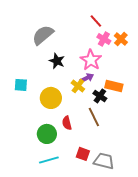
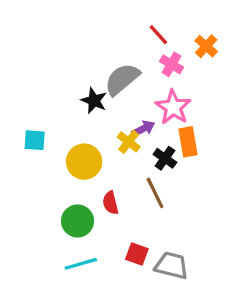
gray semicircle: (43, 35) -> (122, 79), moved
orange cross: (121, 39) -> (206, 46), moved
pink star: (91, 60) -> (173, 107), moved
orange rectangle: (114, 86) -> (188, 142), turned 66

